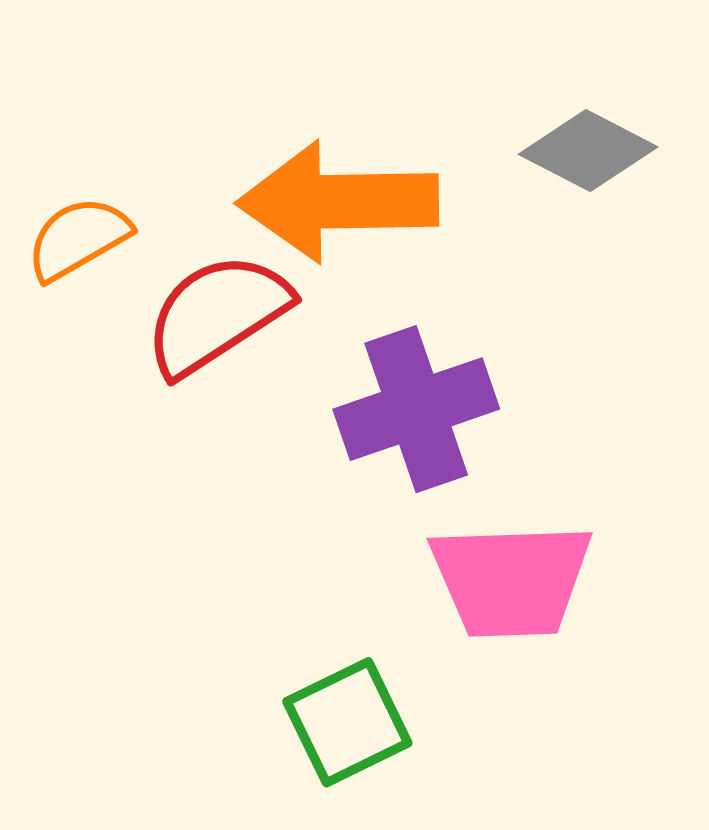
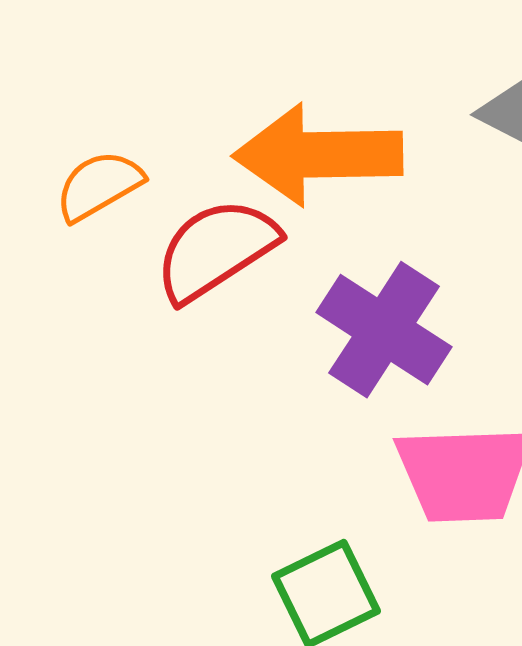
purple cross: (416, 409) -> (384, 330), turned -38

